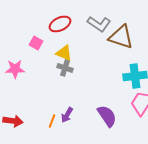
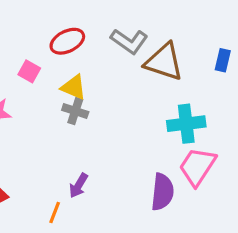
purple semicircle: (107, 116) -> (162, 192), moved, turned 40
orange line: (52, 121) -> (55, 213), moved

